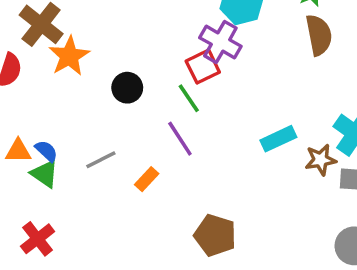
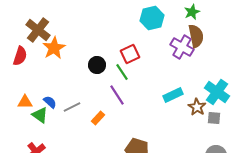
purple cross: (220, 42) -> (182, 47), moved
black circle: (127, 88) -> (97, 65), moved
blue semicircle: (46, 151) -> (50, 102), moved
brown star: (321, 160) -> (197, 107), turned -30

